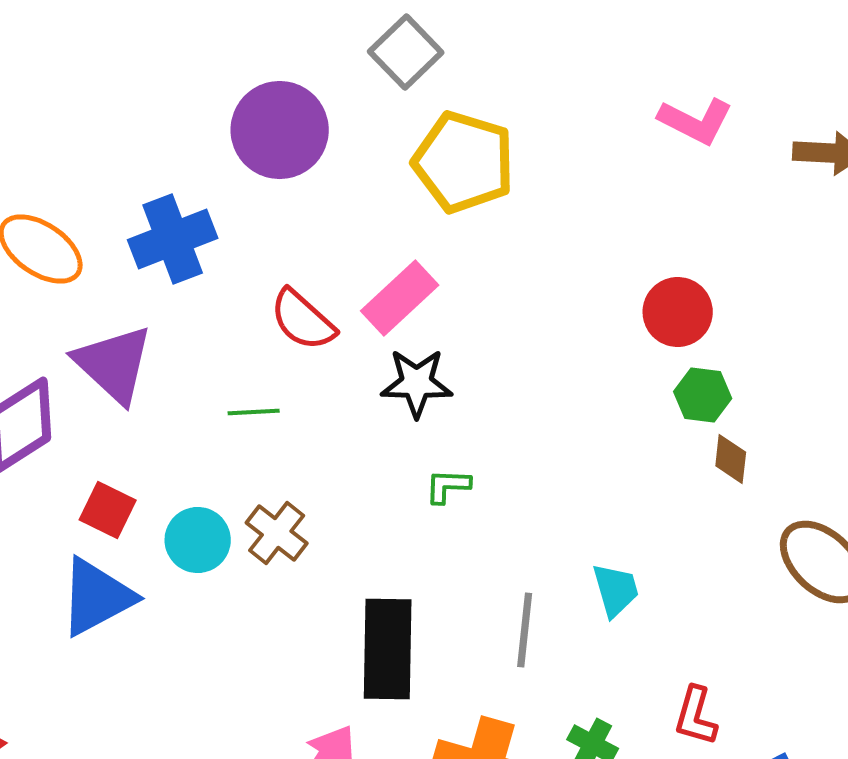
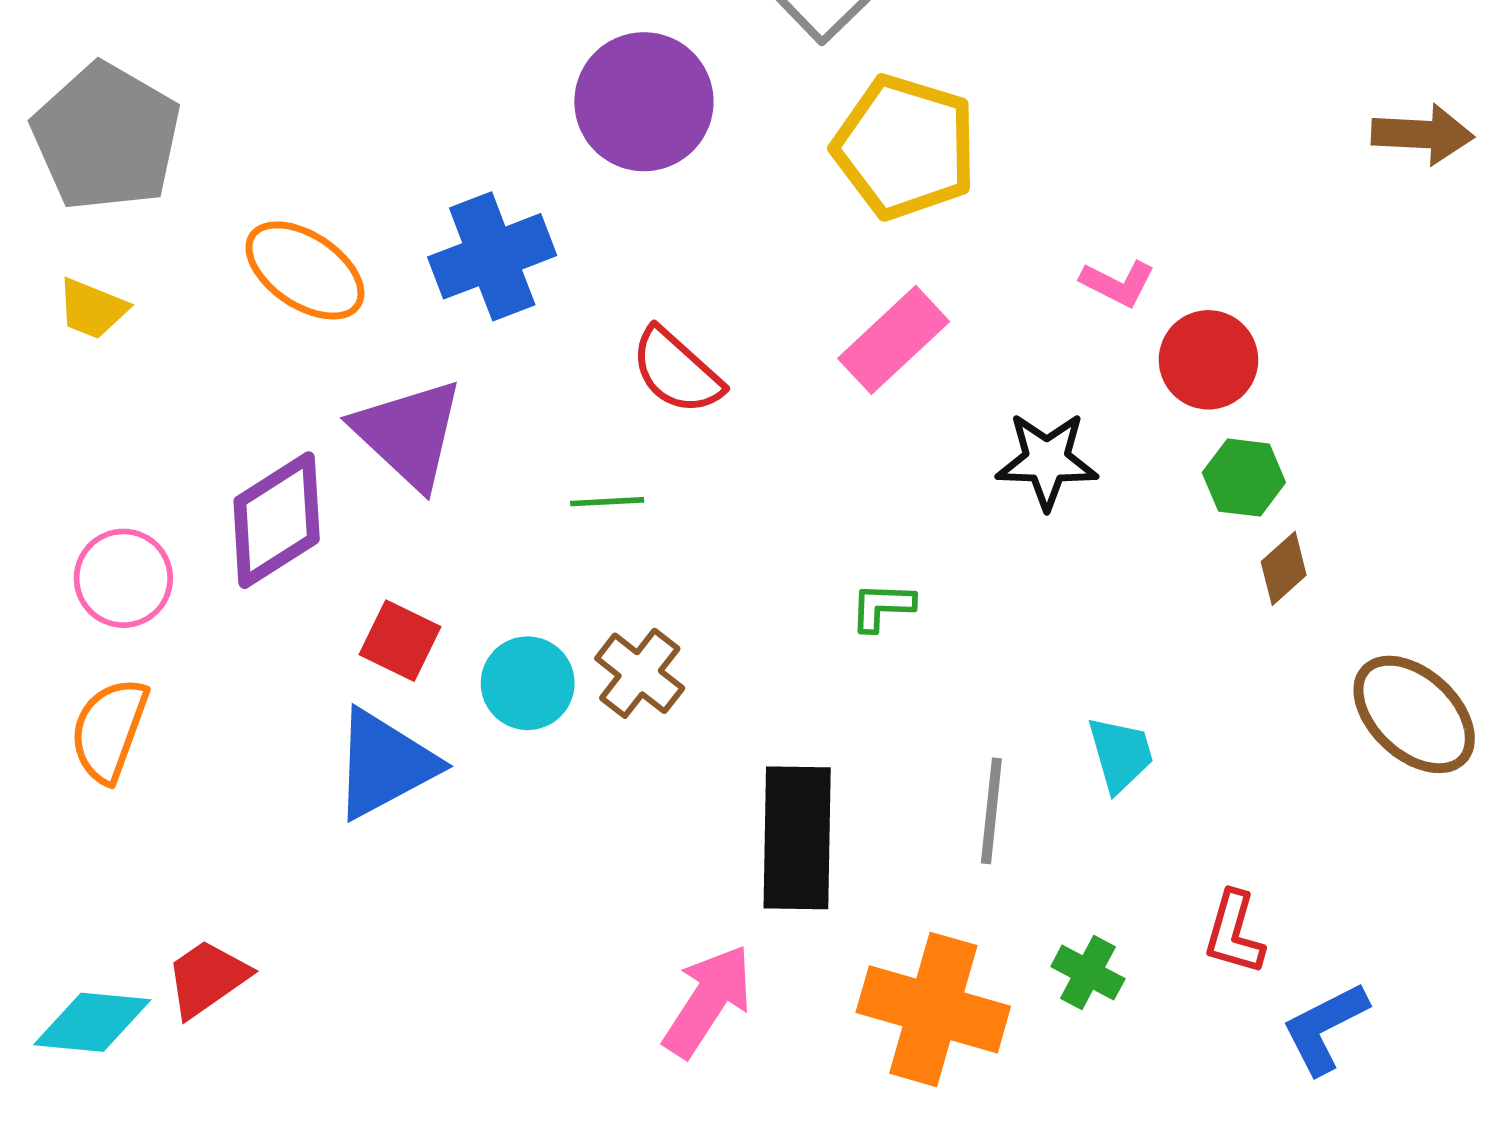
pink L-shape: (696, 121) -> (1118, 283), moved, size x0.7
pink rectangle: (400, 298) -> (894, 340), moved
black star: (417, 383) -> (1047, 461), moved
brown diamond: (731, 459) -> (1284, 568), turned 42

